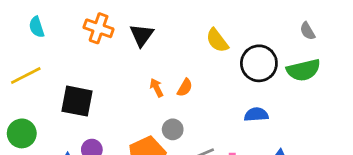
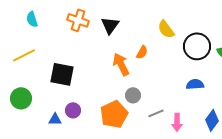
orange arrow: (157, 88) -> (121, 64), size x1.6
orange semicircle: (185, 88) -> (142, 52), moved

